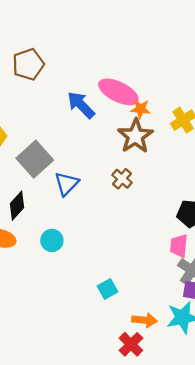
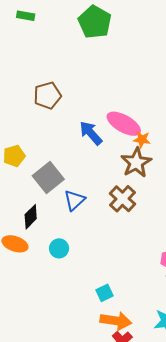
brown cross: (122, 179) -> (123, 199), size x1.5
orange arrow: (144, 320) -> (116, 321), moved, size x1.4

